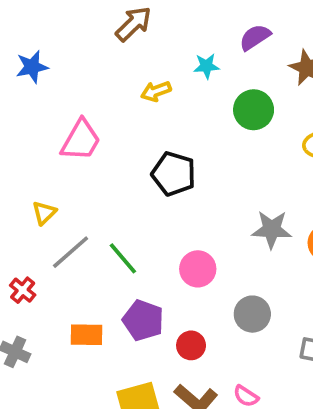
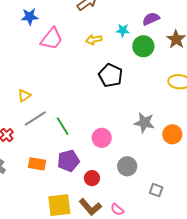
green circle: (254, 110) -> (143, 46), moved
pink trapezoid: (81, 140) -> (52, 39), moved
black pentagon: (174, 174) -> (111, 75), moved
purple pentagon: (143, 320) -> (68, 161), turned 30

